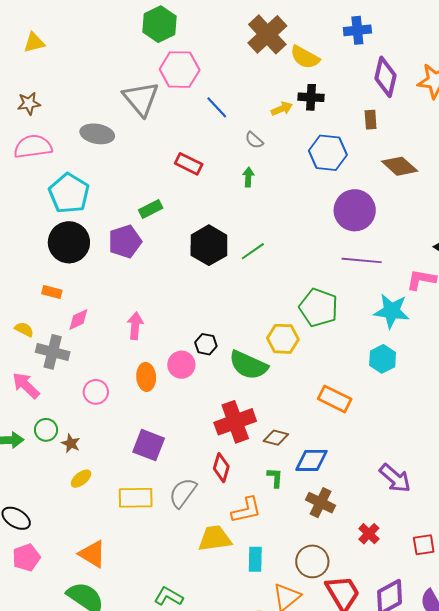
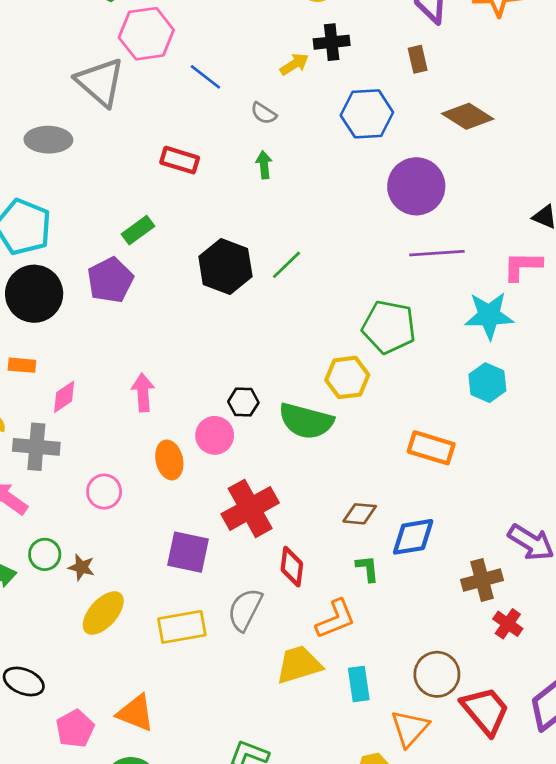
red cross: (235, 422) -> (250, 508), moved
yellow ellipse: (81, 479) -> (103, 613), size x1.6
brown cross: (321, 503) -> (482, 580), moved, turned -32
pink pentagon: (26, 557) -> (75, 729), moved

